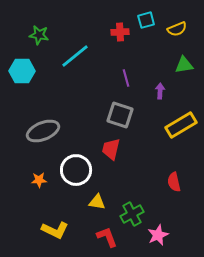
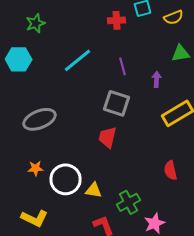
green star: (39, 35) -> (36, 23), turned -30
cyan line: (75, 56) -> (78, 60), moved
white circle: (76, 170) -> (66, 179), moved
yellow L-shape: (55, 230) -> (35, 218), moved

